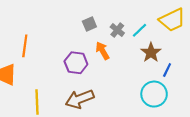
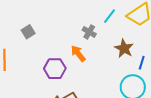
gray square: (89, 24) -> (28, 32), moved
cyan line: (139, 30) -> (110, 16), moved

